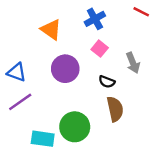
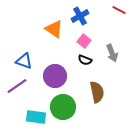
orange triangle: (51, 30) -> (54, 29), moved
purple circle: (65, 69) -> (55, 76), moved
blue triangle: (17, 72) -> (24, 61), moved
black semicircle: (107, 82) -> (85, 60), moved

